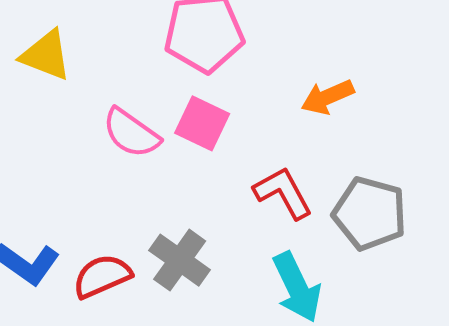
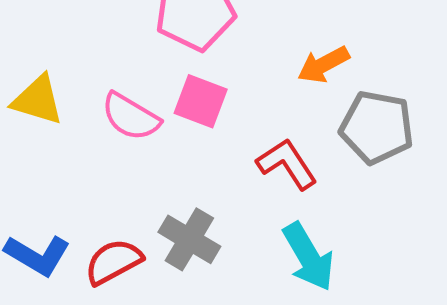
yellow triangle: (46, 55) -> (38, 100), moved
gray pentagon: (370, 214) -> (377, 127), moved

